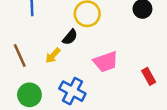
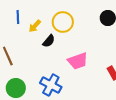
yellow arrow: (53, 56) -> (35, 26), moved

